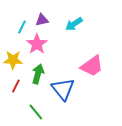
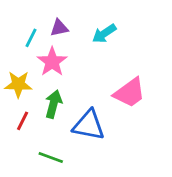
blue triangle: (63, 89) -> (89, 125), turned -40
green line: (36, 112) -> (51, 157), turned -30

